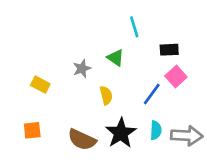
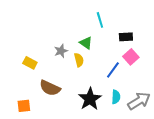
yellow semicircle: (106, 95) -> (79, 60), moved
orange square: (32, 130) -> (24, 106), moved
gray arrow: (187, 136) -> (139, 101), turned -35
brown semicircle: (82, 140) -> (50, 88), moved

